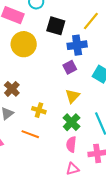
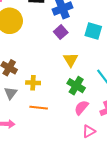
yellow cross: (39, 110) -> (33, 83), moved
pink semicircle: (71, 144) -> (81, 108), turned 49

